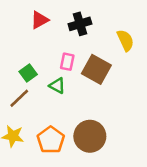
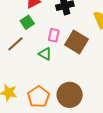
green square: (28, 73) -> (27, 22), moved
brown line: (19, 98) -> (15, 44), moved

